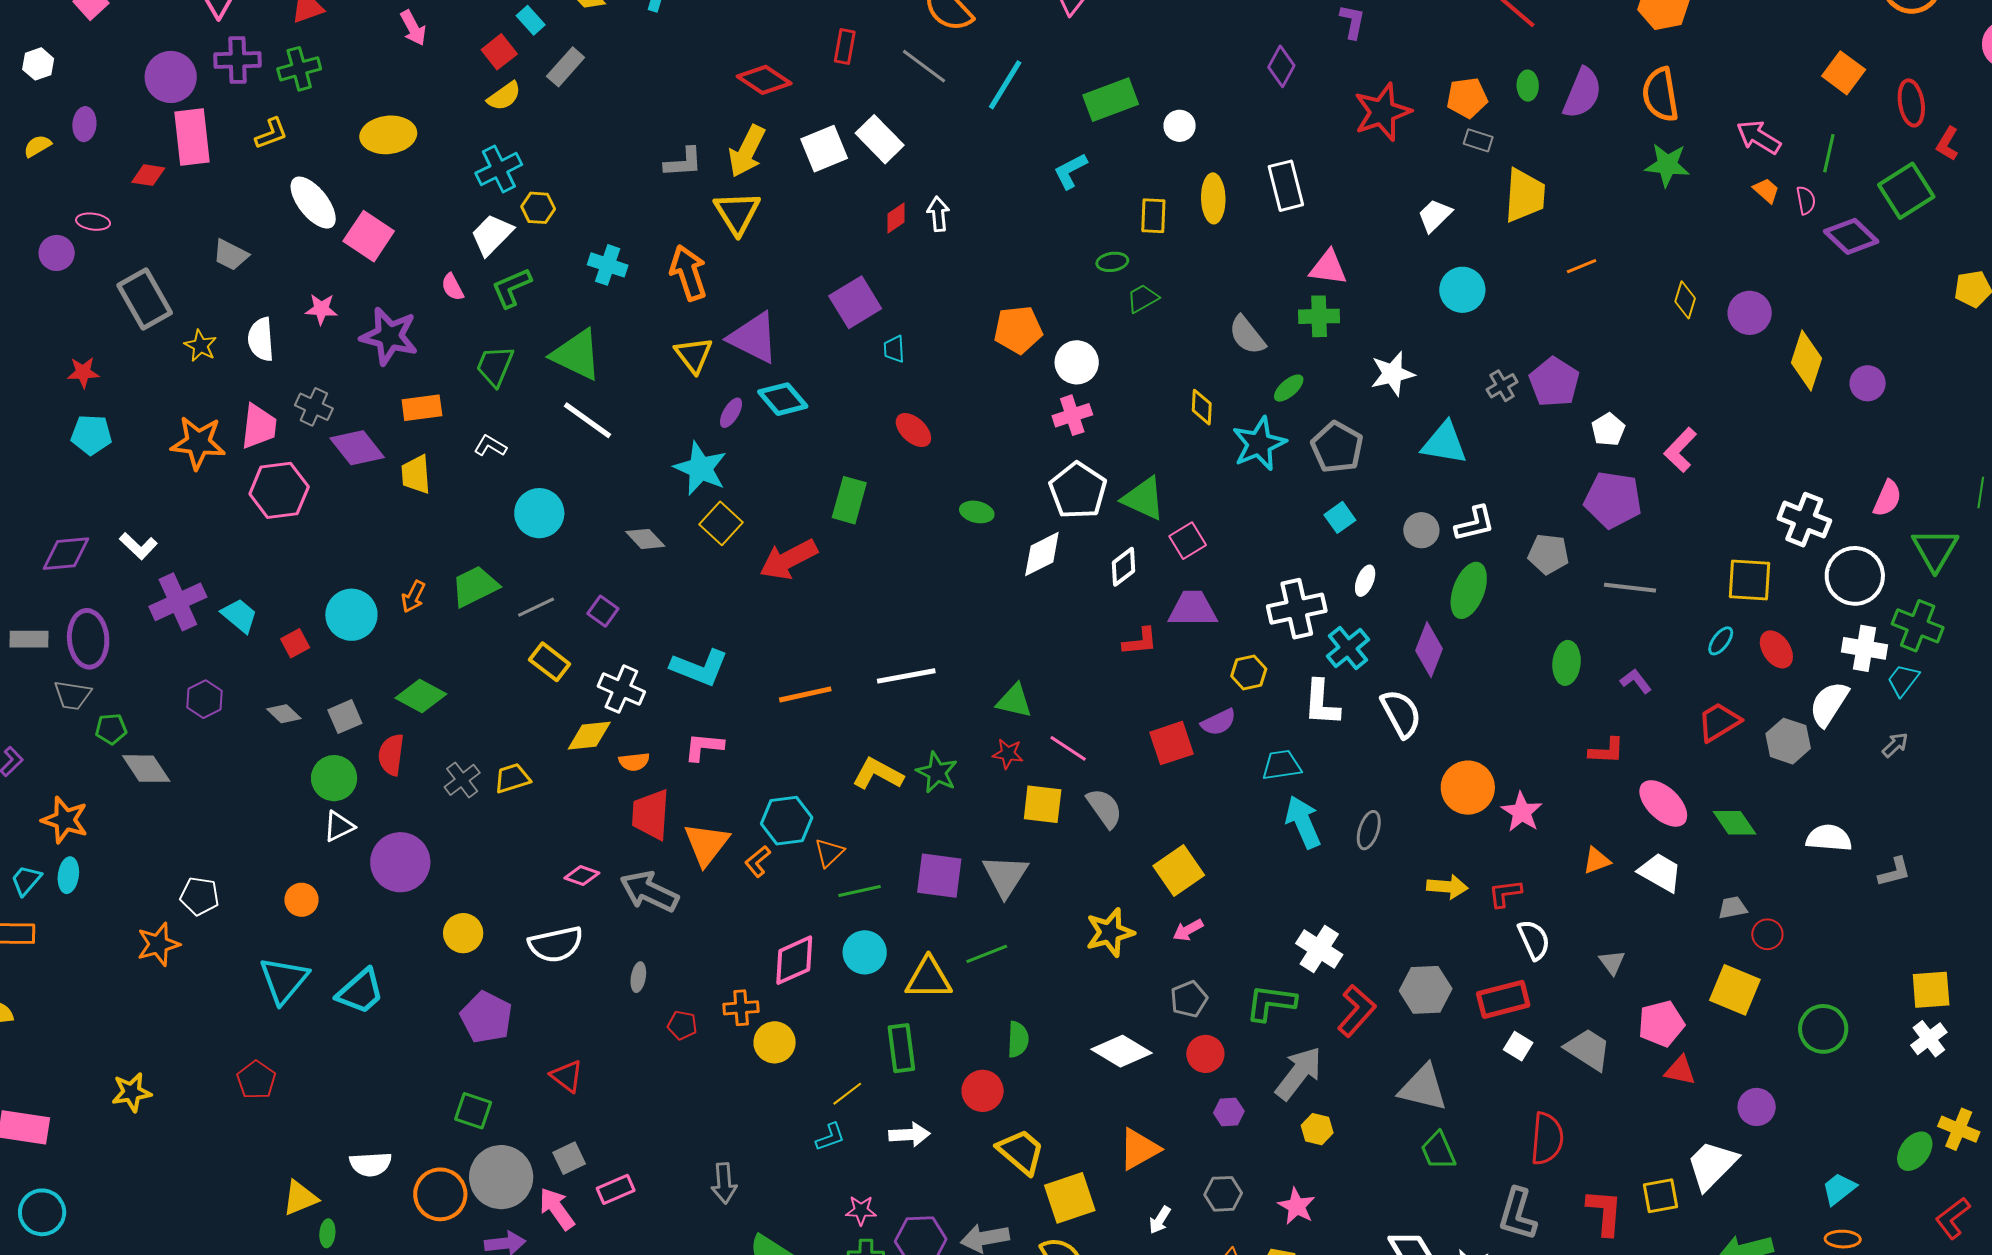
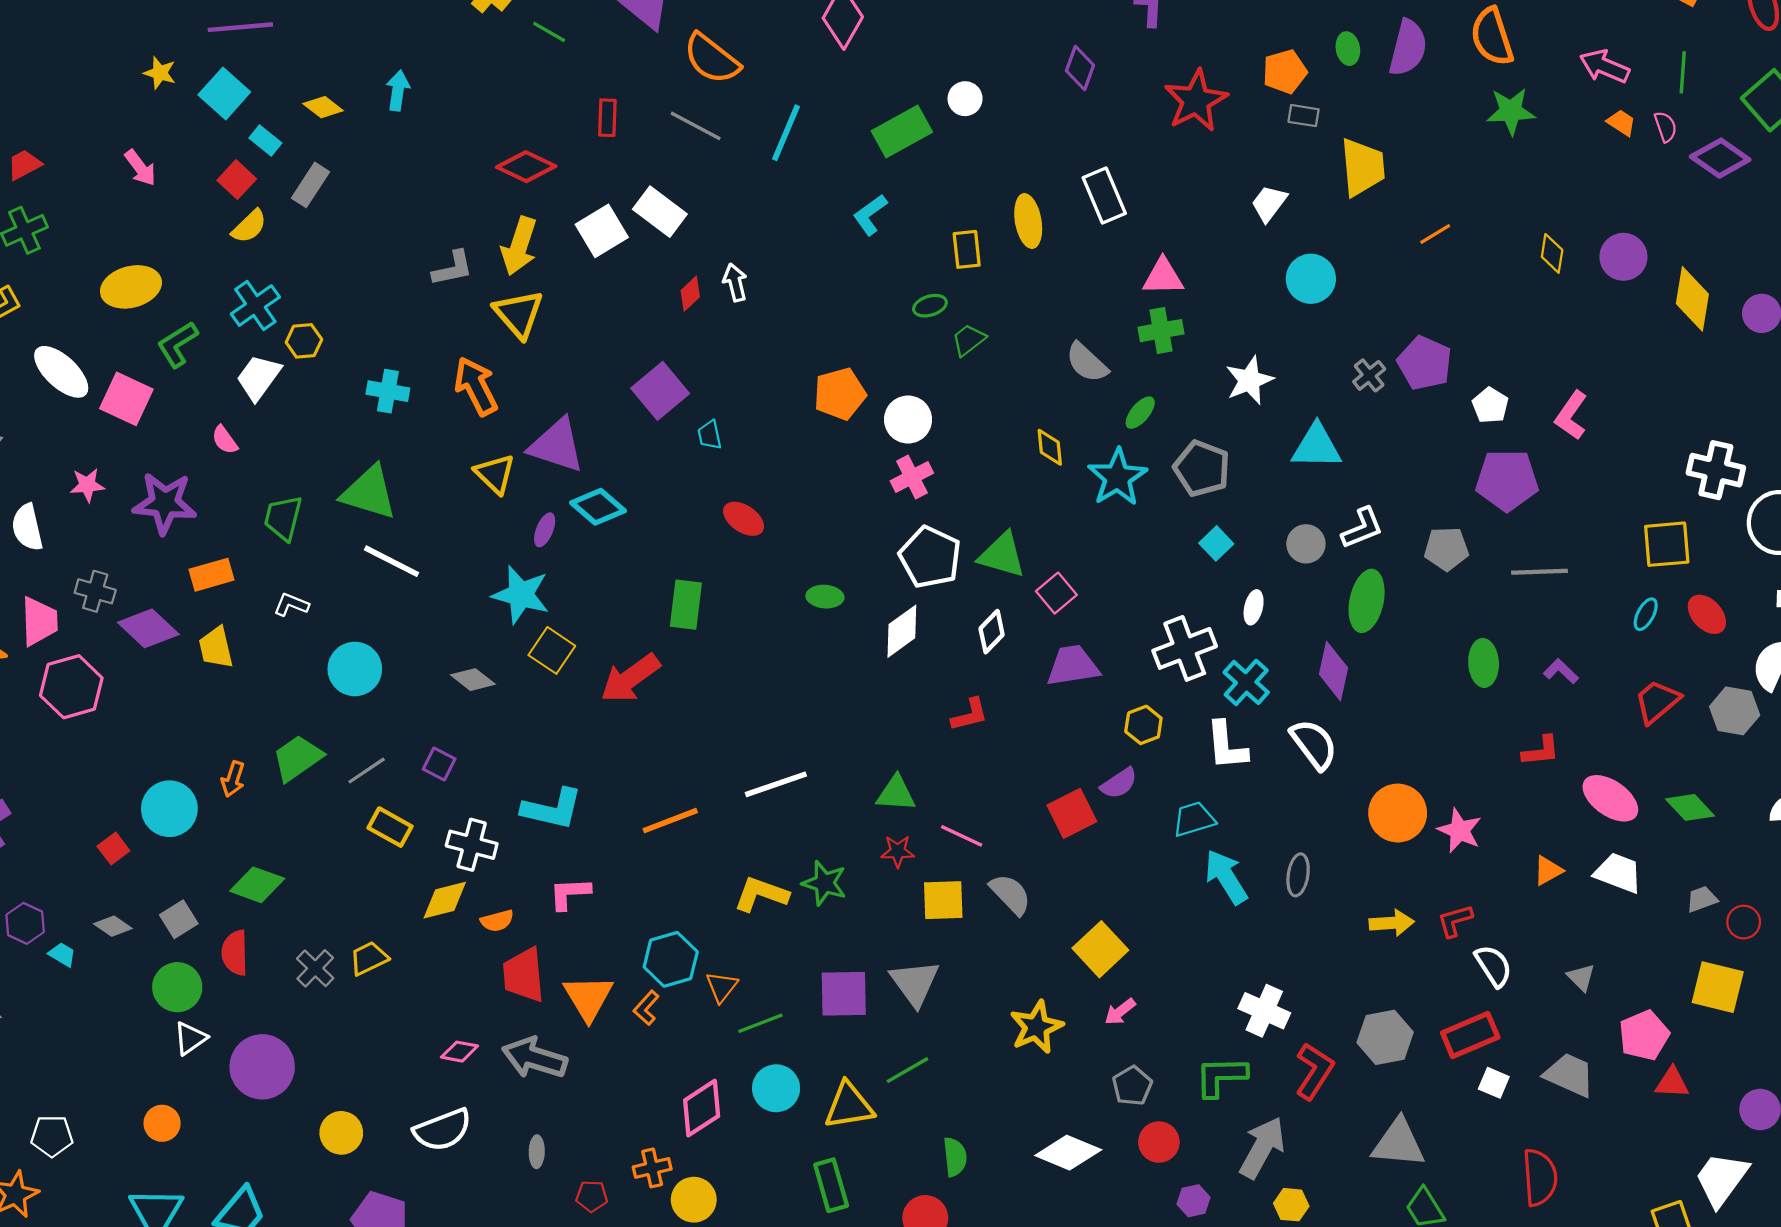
white circle: (1180, 126) -> (965, 99), moved
green L-shape: (511, 288) -> (177, 344), moved
cyan trapezoid: (239, 616) -> (62, 954), moved, size x0.7
red L-shape: (1140, 642) -> (970, 715), moved

